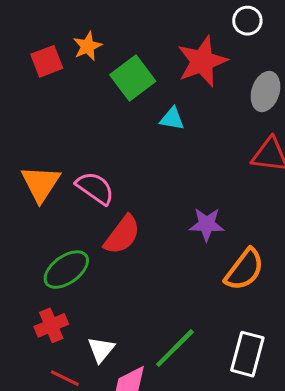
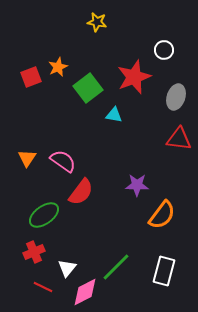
orange triangle: (41, 184) -> (27, 158), size x0.7

